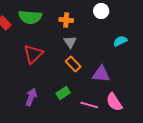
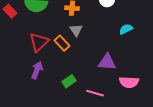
orange rectangle: (73, 64) -> (62, 43), moved
purple arrow: (31, 97) -> (37, 70), moved
pink semicircle: (114, 102) -> (129, 82), moved, turned -54

